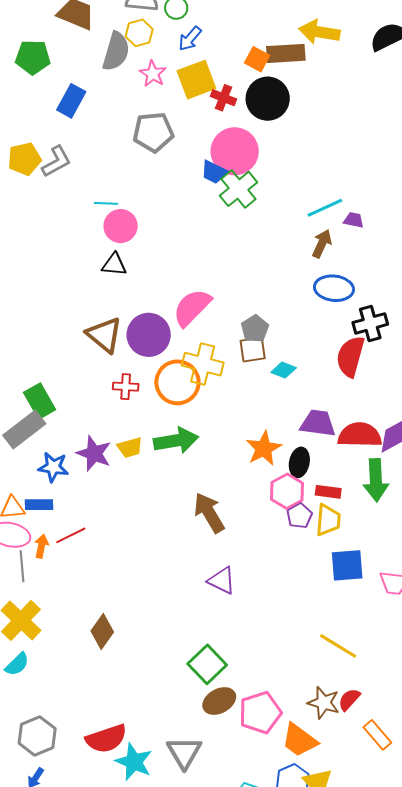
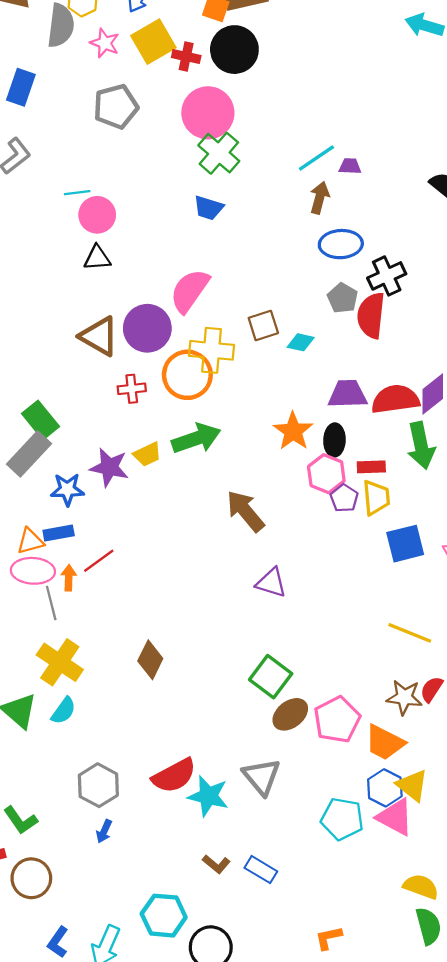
blue trapezoid: (214, 172) -> (208, 208), moved
gray pentagon: (255, 329) -> (343, 298), moved

